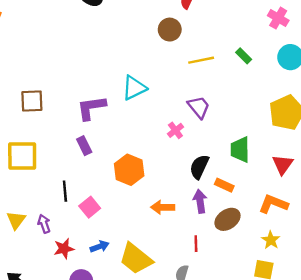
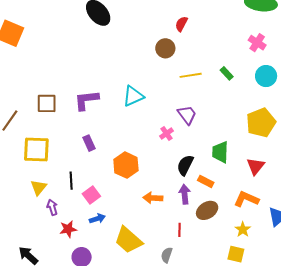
purple L-shape: (91, 108) -> (86, 100), moved
yellow triangle: (16, 220) -> (39, 187), moved
blue arrow: (100, 246) -> (97, 219), moved

